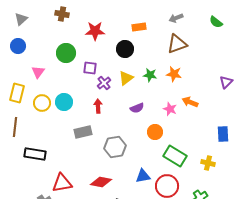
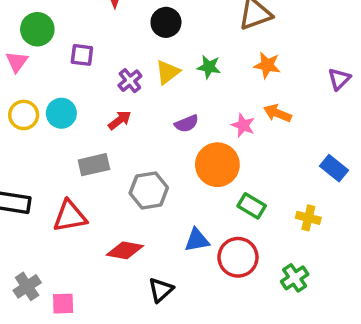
green circle: (66, 53) -> (37, 29), moved
purple square: (90, 68) -> (82, 55), moved
orange star: (174, 74) -> (267, 65), moved
red arrow: (98, 106) -> (120, 120), turned 56
orange circle: (155, 132) -> (217, 165), size x1.6
blue rectangle: (223, 134) -> (334, 168), turned -49
green rectangle: (175, 156) -> (252, 206), size x0.7
red triangle: (62, 183) -> (70, 216), moved

